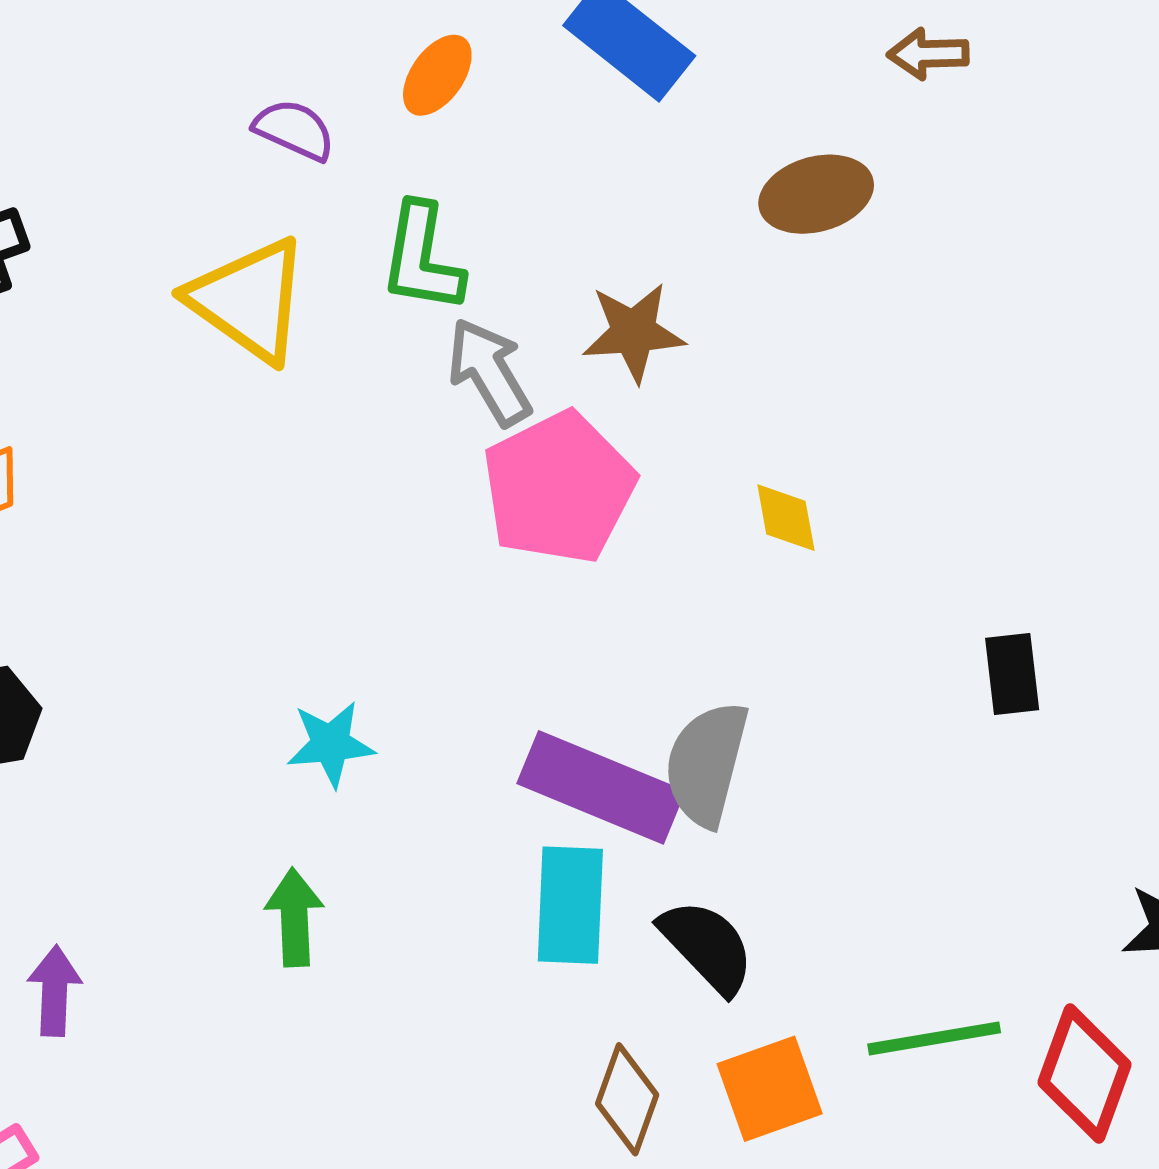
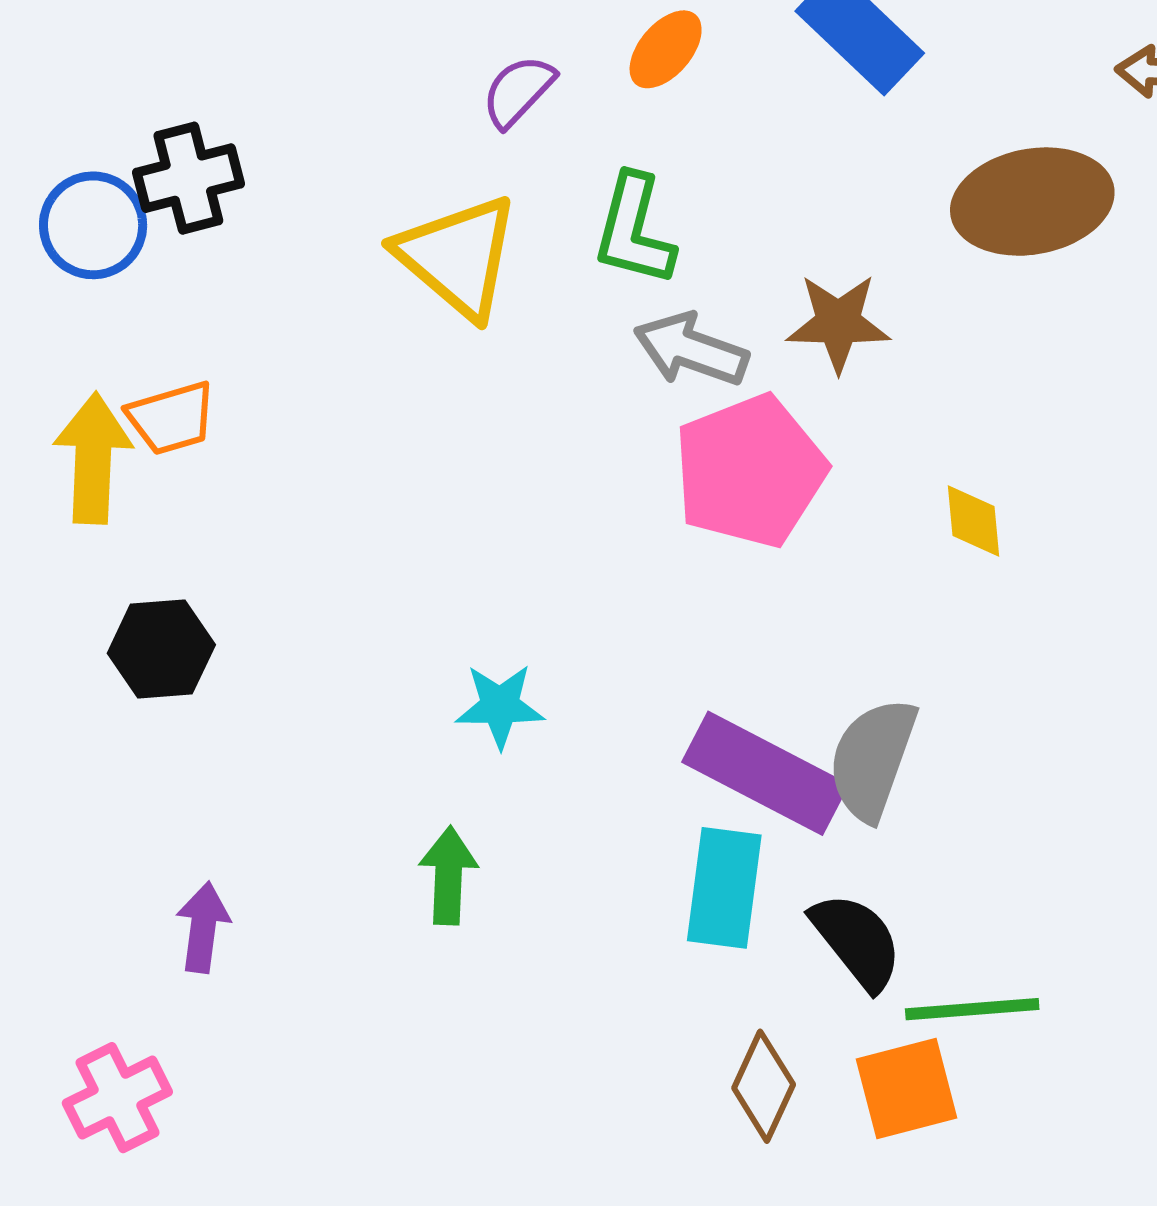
purple semicircle: (294, 130) -> (518, 91), turned -76
brown ellipse: (816, 194) -> (1032, 202), size x1.4
gray arrow: (489, 372) -> (691, 350), turned -45
green line: (934, 1038) -> (972, 1009), moved

